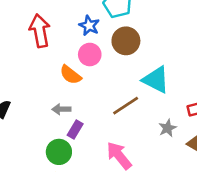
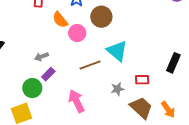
pink circle: (90, 55) -> (77, 33), moved
orange semicircle: (70, 75) -> (60, 20), moved
gray arrow: (61, 109) -> (41, 57), turned -32

